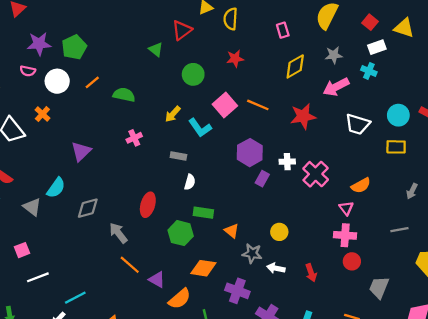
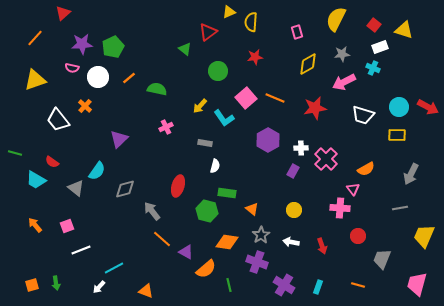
purple rectangle: (262, 179) -> (293, 171), moved
gray arrow: (412, 191) -> (411, 174), size x1.5
pink cross: (345, 235) -> (340, 208), moved
gray star: (252, 253) -> (261, 235), moved, turned 30

